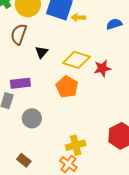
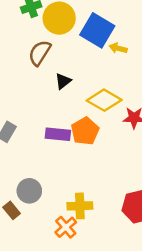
purple rectangle: (20, 83) -> (58, 134), moved
gray circle: (32, 118) -> (29, 191), moved

